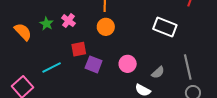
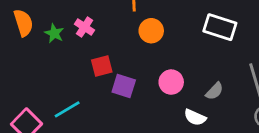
orange circle: (106, 27) -> (151, 31), moved
orange semicircle: (23, 32) -> (23, 23), moved, turned 30
cyan line: (52, 67) -> (67, 109), moved

